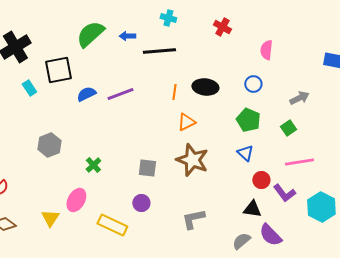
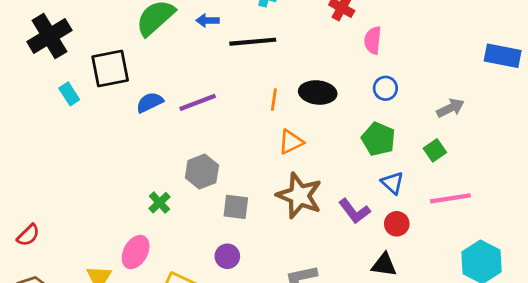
pink semicircle: (266, 50) -> (373, 40), moved
gray hexagon: (49, 145) -> (202, 172), moved
blue triangle: (245, 153) -> (393, 183), moved
purple L-shape: (284, 193) -> (354, 211), moved

